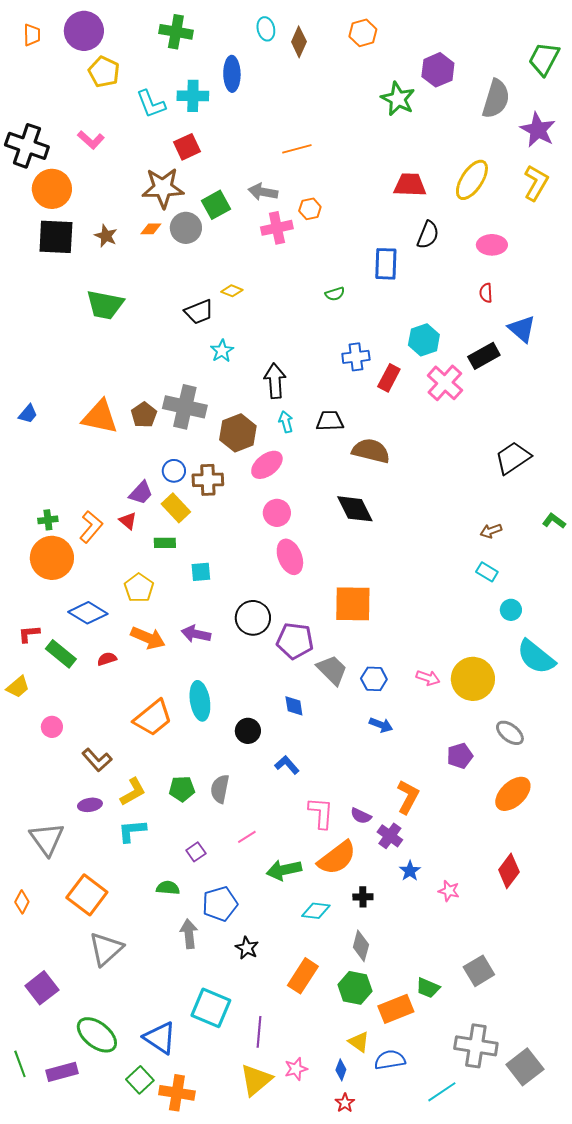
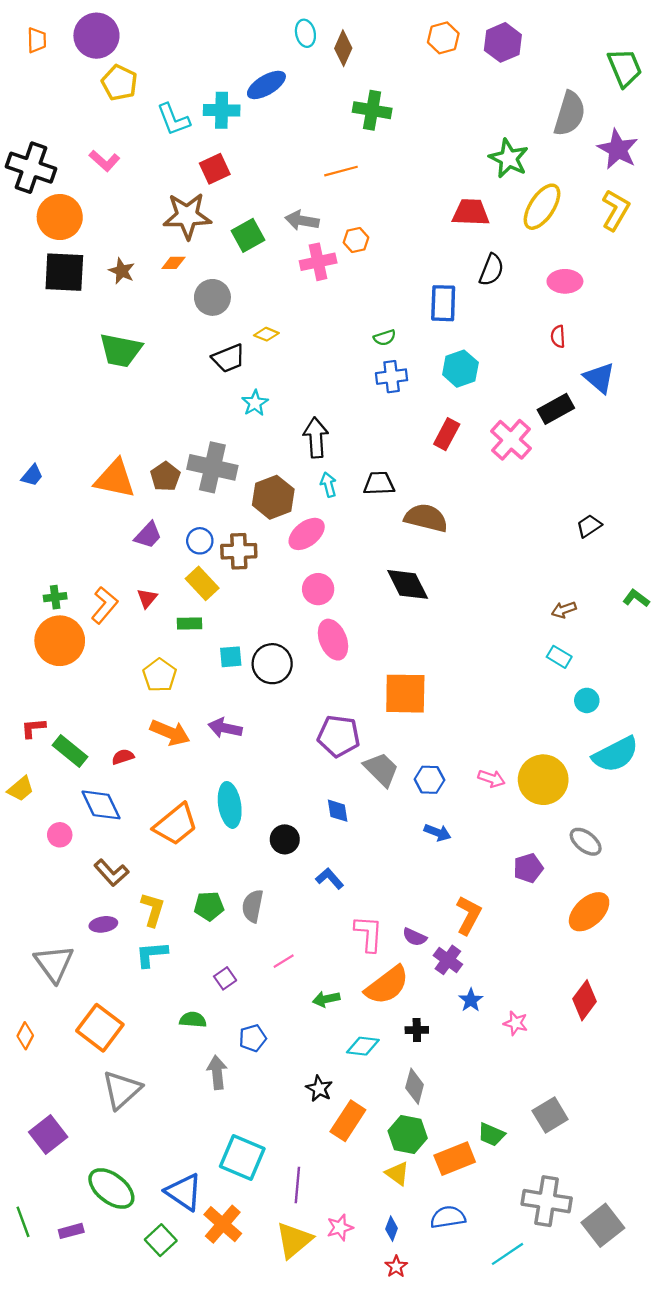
green cross: (176, 32) -> (372, 110), moved
orange hexagon: (363, 33) -> (443, 38), moved
green trapezoid: (544, 59) -> (625, 68), turned 129
purple hexagon: (438, 70) -> (503, 42), moved
blue ellipse: (232, 74) -> (266, 85), turned 60
green star: (398, 99) -> (509, 158), moved
gray circle: (186, 228) -> (212, 297), moved
cyan hexagon: (424, 340) -> (460, 369), moved
blue cross: (356, 357) -> (392, 377), moved
black trapezoid: (513, 458) -> (589, 526), size x0.6
purple trapezoid: (141, 493) -> (148, 535), moved
red triangle: (128, 521) -> (147, 598), turned 30
blue diamond: (88, 613) -> (101, 805), moved, turned 33
black circle: (253, 618) -> (272, 664), moved
cyan semicircle: (536, 657) -> (615, 754), turned -66
yellow L-shape: (133, 792) -> (153, 909), turned -44
green arrow: (284, 870) -> (326, 999), size x0.7
blue pentagon: (220, 904) -> (253, 1038), size x0.7
black star: (247, 948) -> (319, 1089), moved
yellow triangle: (359, 1042) -> (397, 1174), moved
purple rectangle: (62, 1072) -> (71, 1231), size x0.7
orange cross: (177, 1093) -> (223, 1224), moved, turned 32

